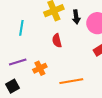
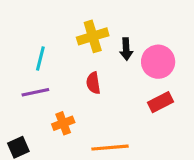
purple line: (18, 62) -> (35, 92), moved

